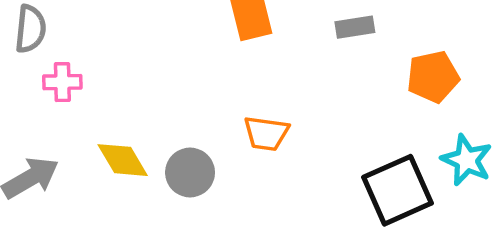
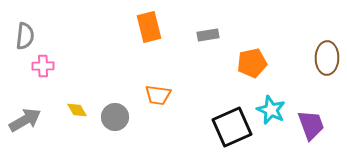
yellow diamond: (123, 160) -> (77, 110), size x0.7

